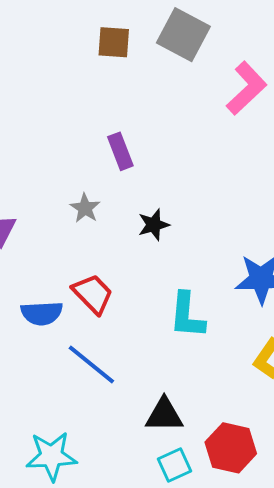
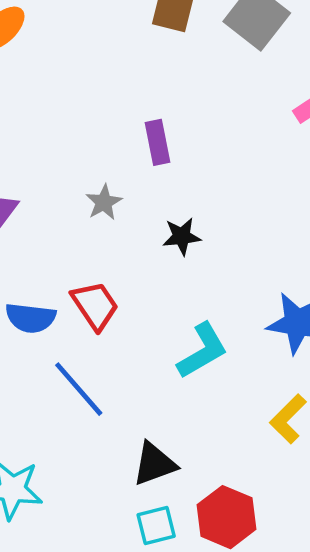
cyan L-shape: (187, 315) -> (202, 351), turned -135
black triangle: (164, 415) -> (154, 464), turned -30

